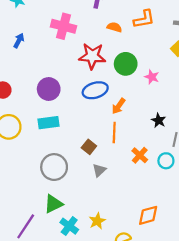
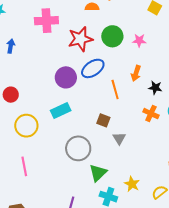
purple circle: (49, 89) -> (66, 77), moved
orange arrow: (119, 106) -> (136, 73), moved
black star: (159, 120) -> (155, 88), moved
orange line: (114, 133) -> (115, 89), moved
green triangle: (53, 204) -> (98, 173), moved

